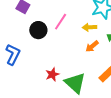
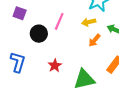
red star: (52, 74) -> (55, 66), moved
green triangle: (75, 83) -> (84, 79), turned -45

